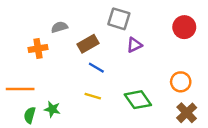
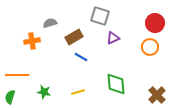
orange circle: (181, 82) -> (150, 47), moved
yellow line: (93, 96) -> (78, 92), moved, turned -32
green diamond: (138, 100) -> (116, 84), turned 30
green semicircle: (30, 115) -> (10, 97), moved

